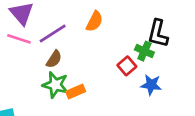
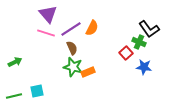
orange semicircle: (94, 21) -> (92, 28), moved
black L-shape: (158, 34) -> (149, 29), turned -50
brown semicircle: (54, 59) -> (72, 48), turned -56

